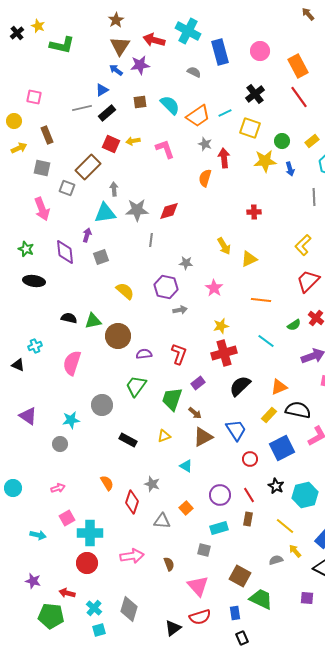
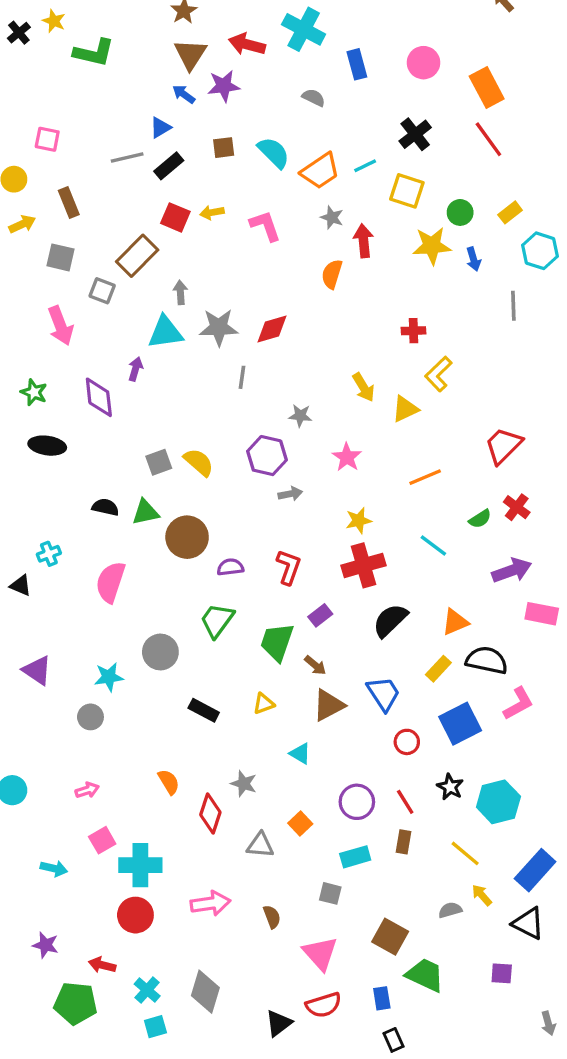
blue rectangle: (220, 52) -> (357, 64), size x0.7
yellow L-shape: (303, 245) -> (438, 374), moved
gray square: (101, 257) -> (159, 462), moved
orange line: (261, 300) -> (425, 477), turned -30

